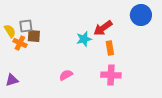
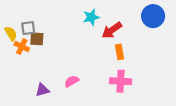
cyan star: (84, 39) -> (91, 17), moved
purple triangle: (12, 80) -> (42, 90), moved

